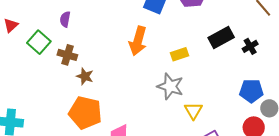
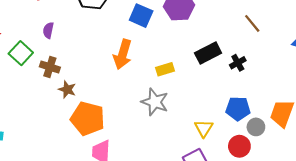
yellow triangle: (193, 111) -> (204, 128), moved
orange pentagon: (85, 113) -> (88, 119), moved

